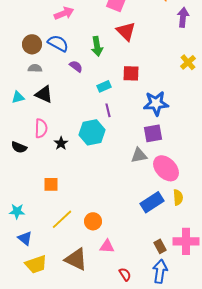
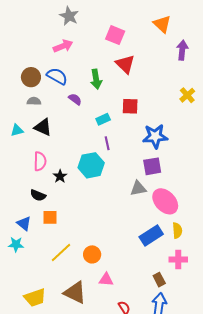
black semicircle: (19, 147) -> (38, 195), moved
blue triangle: (25, 238) -> (24, 223), moved
pink cross: (186, 241) -> (178, 259), moved, size x0.7

